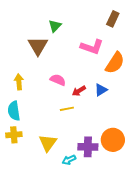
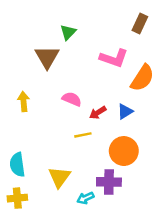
cyan semicircle: (14, 111) -> (17, 165), moved
yellow cross: (14, 135) -> (17, 198), moved
orange circle: (113, 140) -> (124, 151), moved

